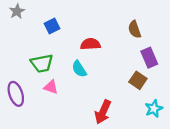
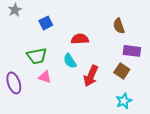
purple rectangle: (149, 58) -> (132, 51), turned -60
cyan star: (154, 109) -> (124, 101), moved
red arrow: (103, 112) -> (91, 76), moved

